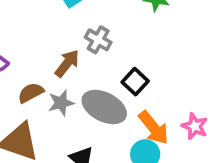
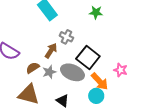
black square: (135, 82) -> (88, 58), size x1.6
pink star: (195, 126) -> (121, 70), moved

